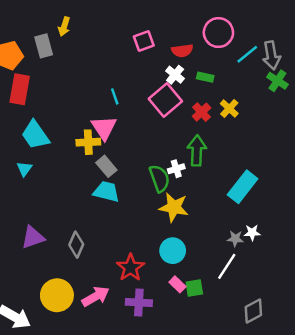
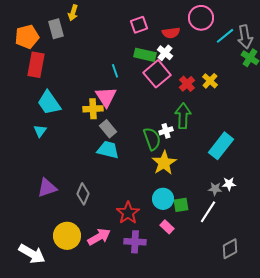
green rectangle: (205, 77) -> (145, 55), moved, size x1.5
yellow star: (174, 207) -> (164, 163), turned 30
green square: (194, 288) -> (181, 205), moved

